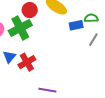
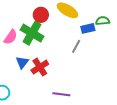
green cross: (20, 28) -> (32, 33), turned -30
gray line: (93, 40) -> (76, 46), moved

